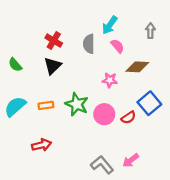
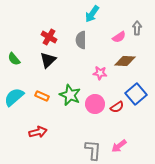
cyan arrow: (110, 25) -> (92, 14), moved
pink semicircle: (117, 46) -> (119, 37), moved, turned 96
orange rectangle: (46, 105) -> (42, 96), turned 32
gray L-shape: (102, 165) -> (93, 150), turned 45

